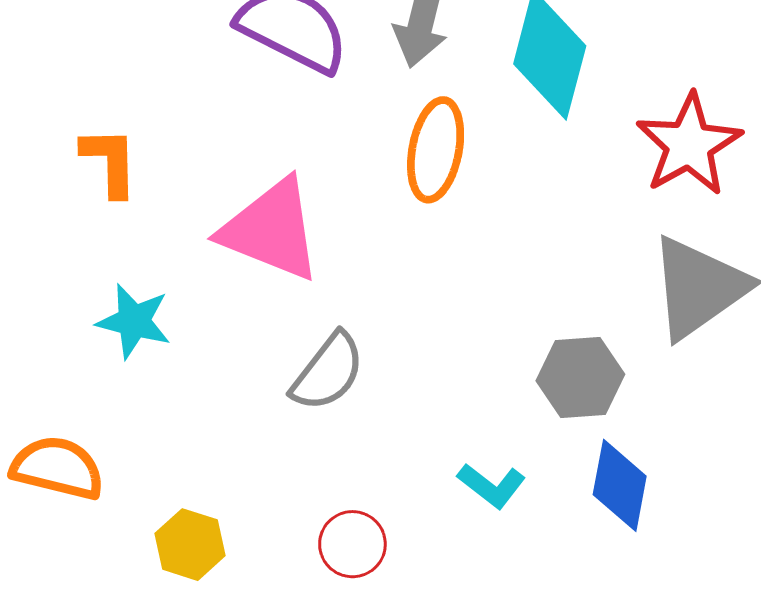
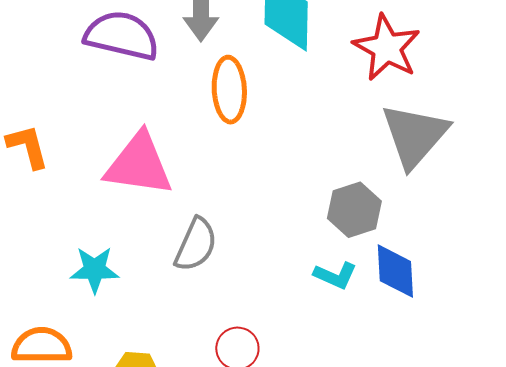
cyan star: (134, 321) -> (95, 270), moved
cyan L-shape: (492, 486) -> (335, 275), moved

